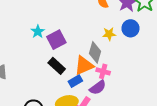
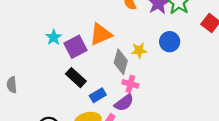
blue circle: (130, 28) -> (170, 42), moved
yellow star: (109, 34) -> (139, 50), moved
orange triangle: (84, 65) -> (101, 34), moved

